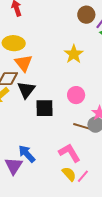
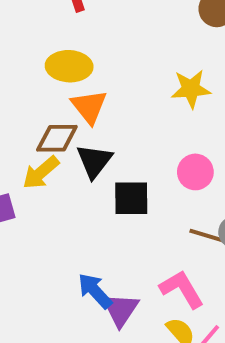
yellow star: (74, 54) -> (191, 89), turned 30
purple triangle: (14, 166) -> (121, 310), moved

